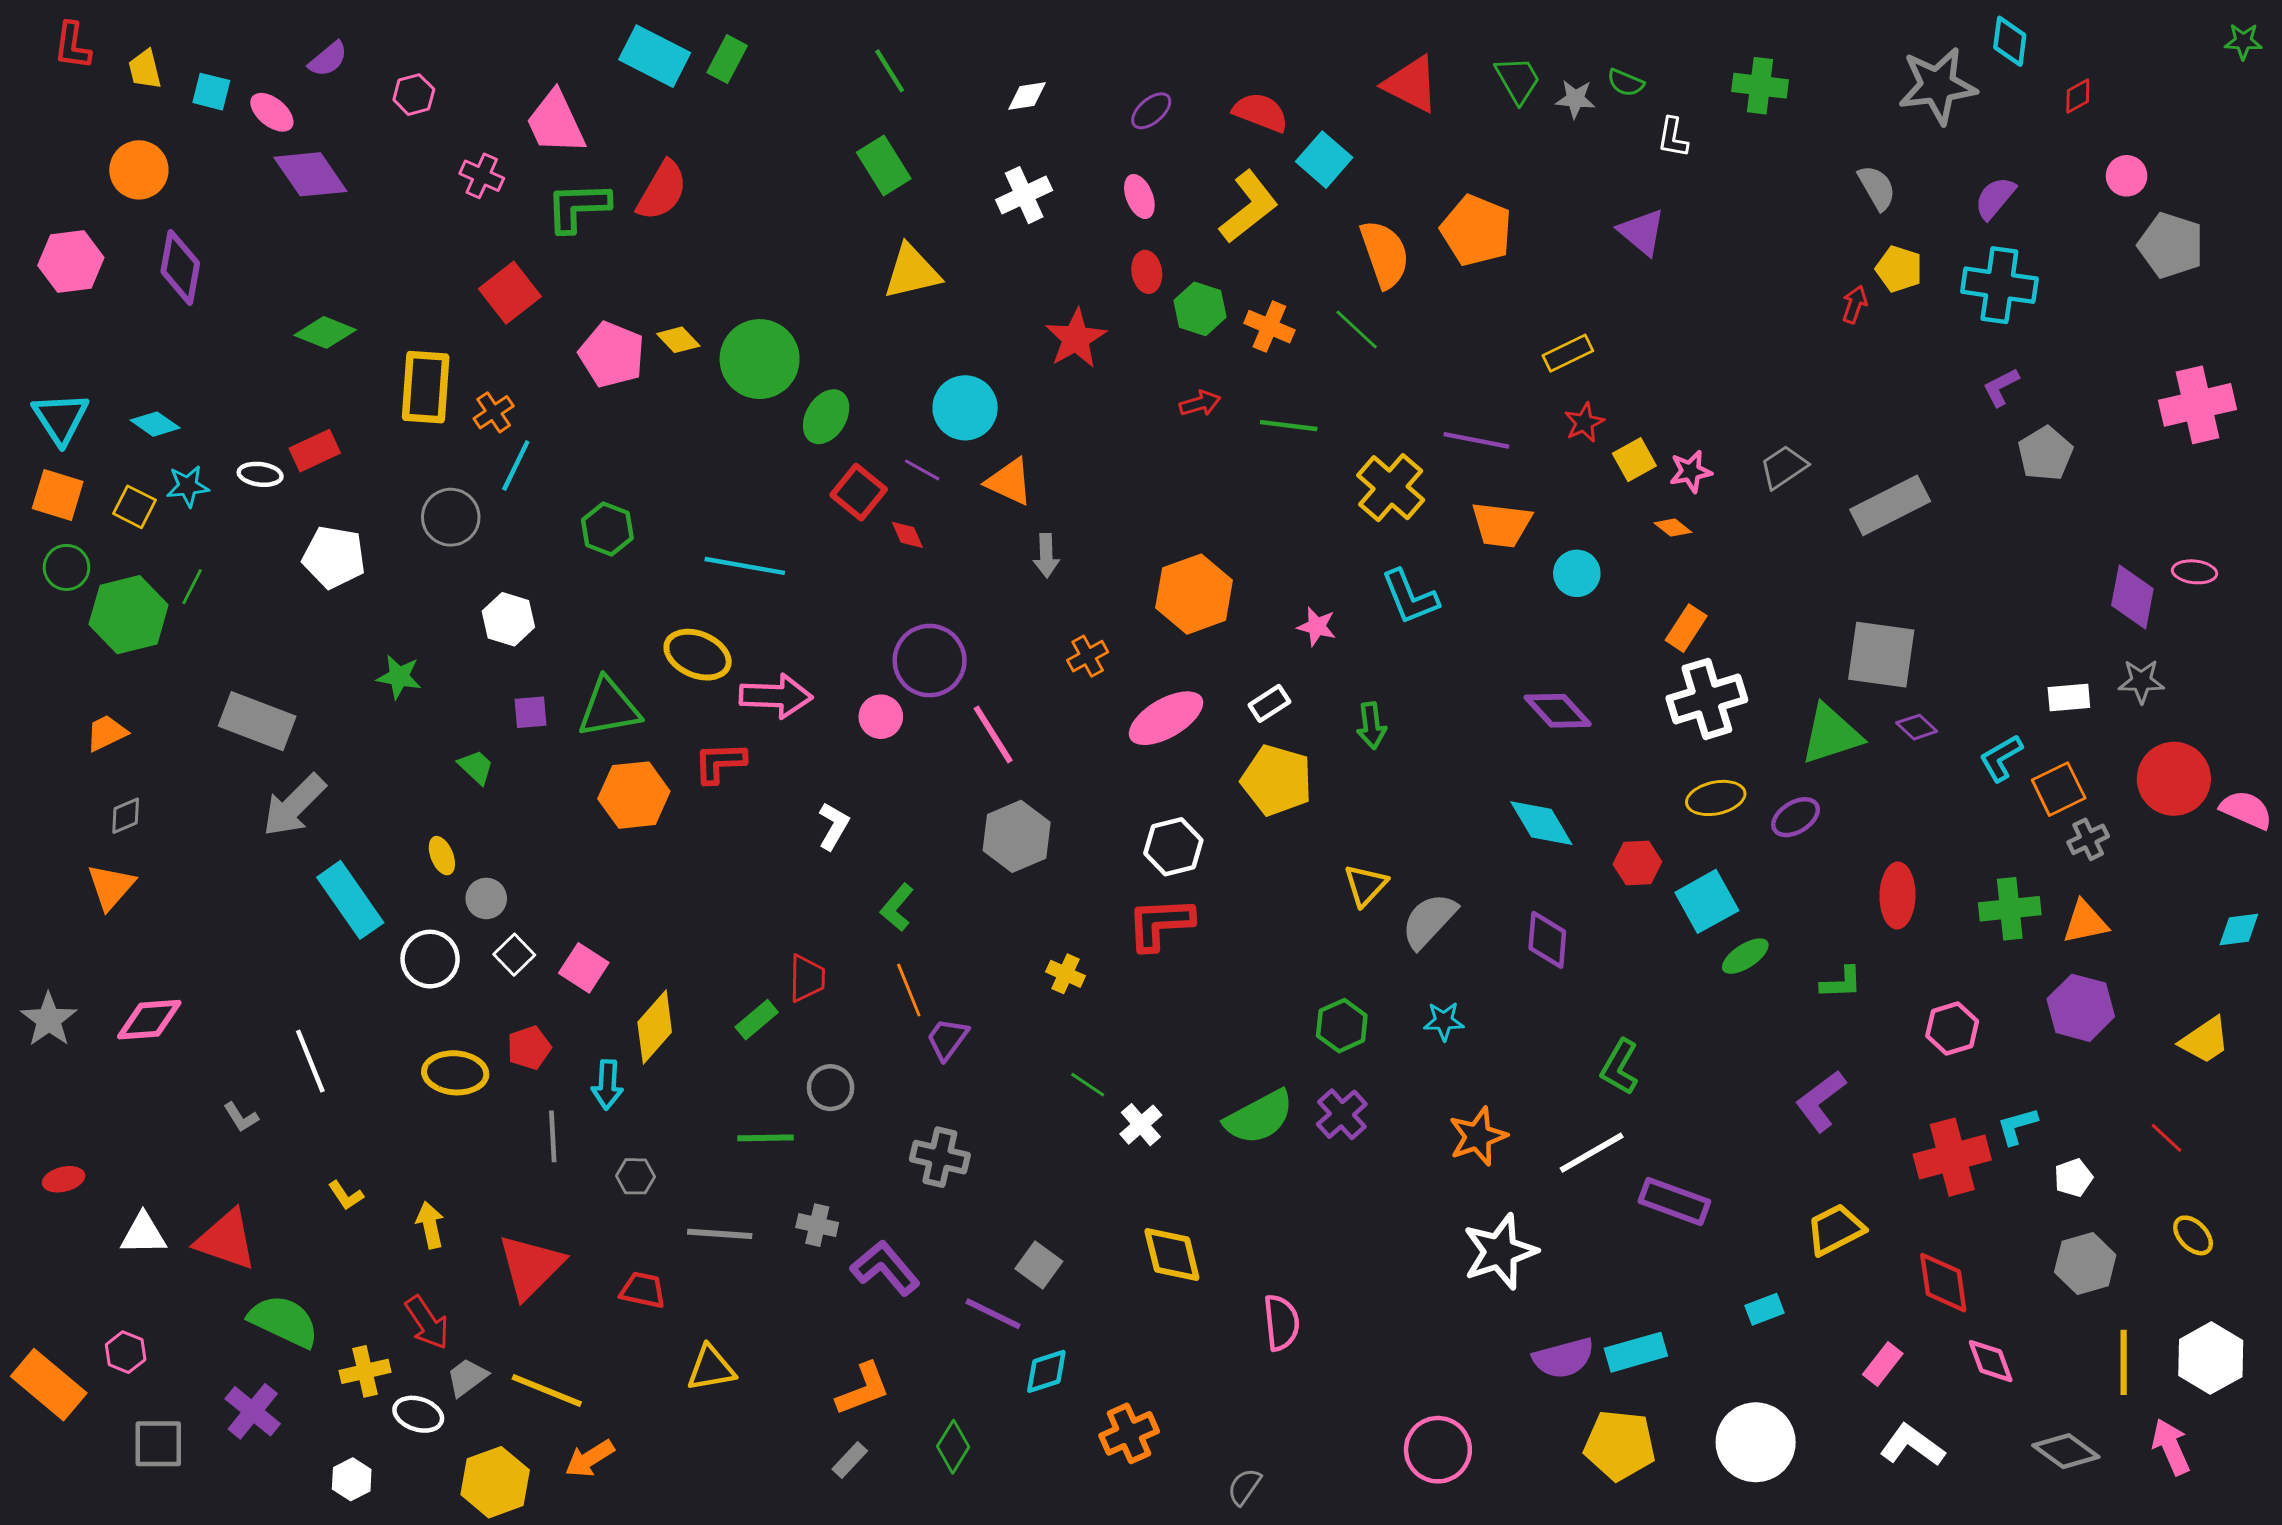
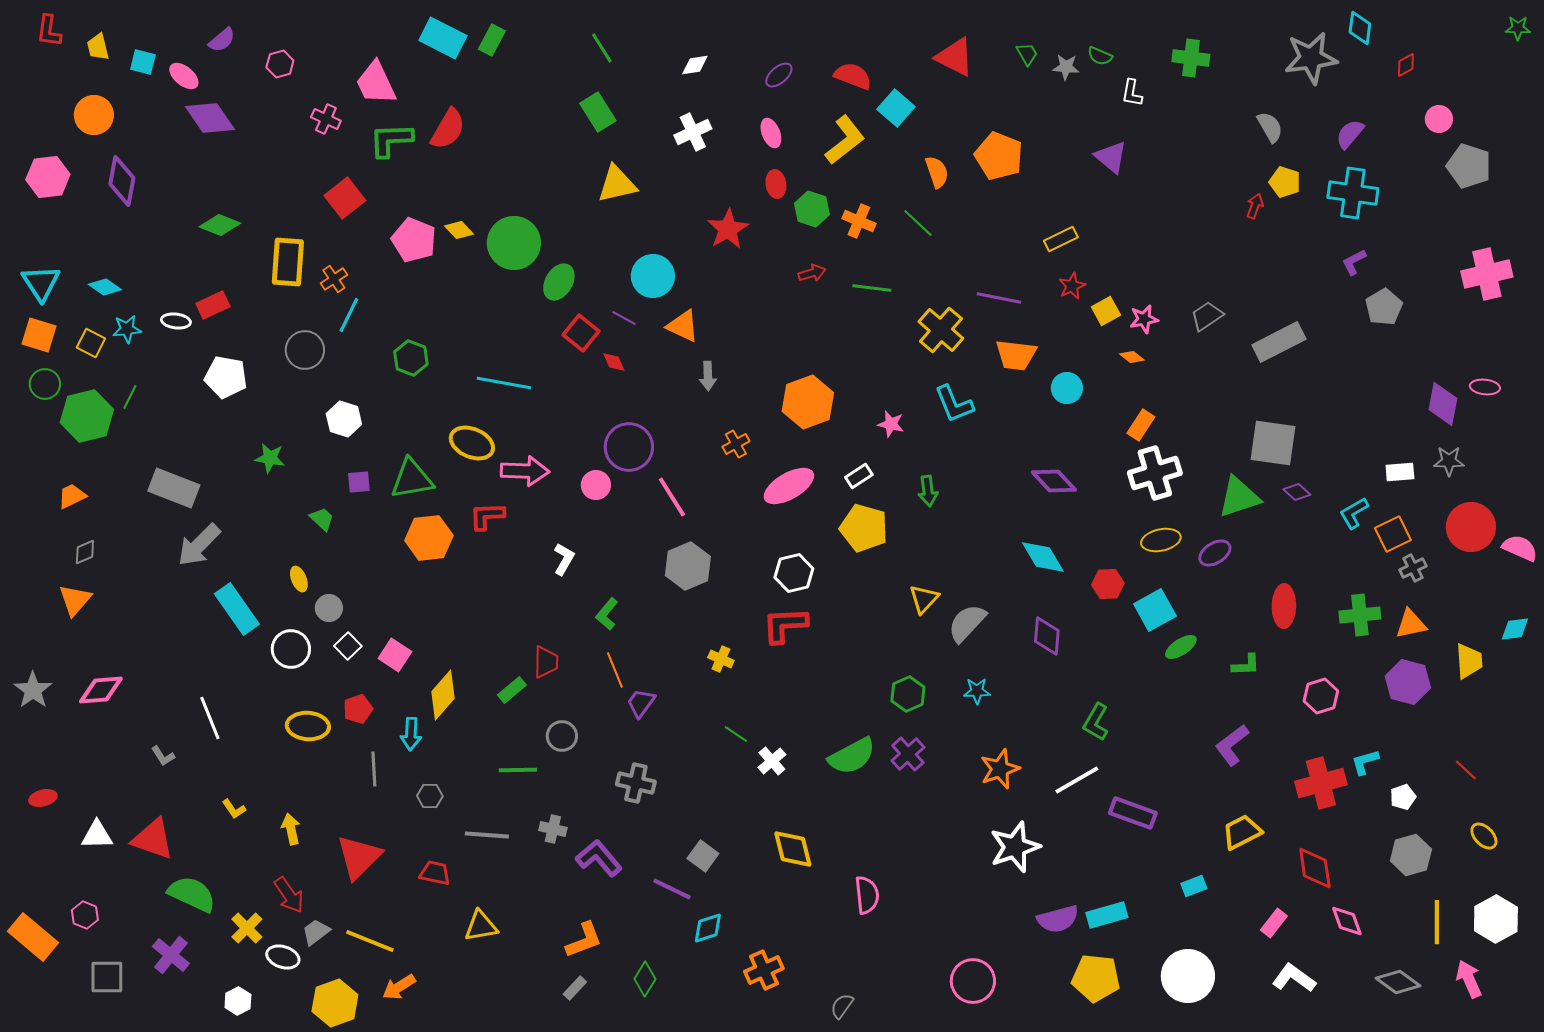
green trapezoid: (1518, 80) -> (1027, 54), size x0.7
orange semicircle: (1385, 254) -> (937, 172), size x0.7
yellow trapezoid: (2205, 1040) -> (1469, 661), moved, turned -60
yellow cross: (365, 1371) -> (247, 928), turned -32

